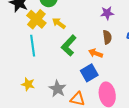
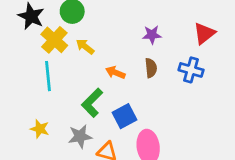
green L-shape: (69, 46) -> (92, 103), moved
orange arrow: (96, 53) -> (115, 73), moved
gray star: (58, 89) -> (80, 136), turned 30

